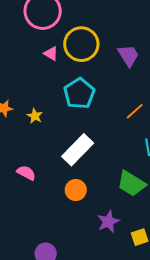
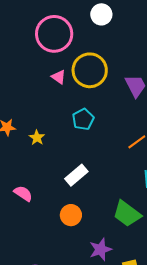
cyan pentagon: (79, 93) -> (83, 119), size x0.7
white rectangle: (78, 150) -> (76, 175), size x0.7

